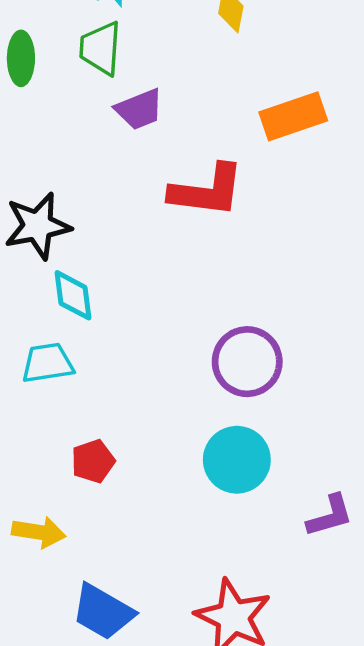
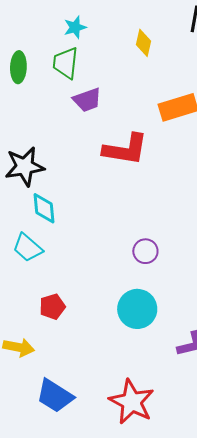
purple circle: (247, 362) -> (145, 251), size x0.6
cyan trapezoid: (48, 363) -> (28, 248), turned -132

